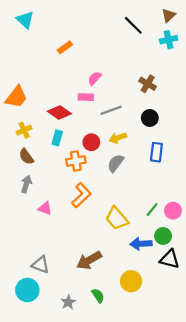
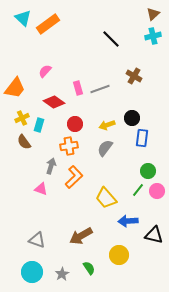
black line: (133, 25) -> (111, 39), moved
orange rectangle: (65, 47) -> (48, 24), moved, size x1.6
pink semicircle: (95, 78) -> (45, 71), moved
pink rectangle: (86, 97) -> (78, 88), turned 72
gray line: (111, 110) -> (100, 89), moved
black circle: (150, 118) -> (132, 118), moved
cyan rectangle: (57, 138) -> (39, 125), moved
red circle: (91, 142) -> (75, 124), moved
gray arrow: (26, 184) -> (51, 166), moved
green circle: (163, 236) -> (148, 171), moved
cyan circle: (27, 290) -> (32, 272), moved

